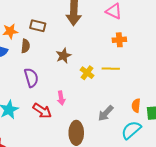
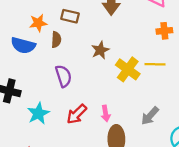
yellow cross: (87, 73) -> (128, 69), size x1.5
pink arrow: (61, 98) -> (106, 113), moved
red arrow: (42, 111) -> (77, 114), turned 102

